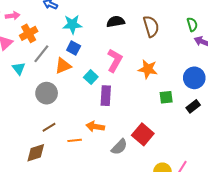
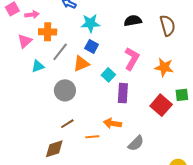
orange cross: (29, 33) -> (48, 32), turned 30
cyan triangle: (19, 68) -> (38, 66), turned 48
red square: (143, 134) -> (161, 105), moved

